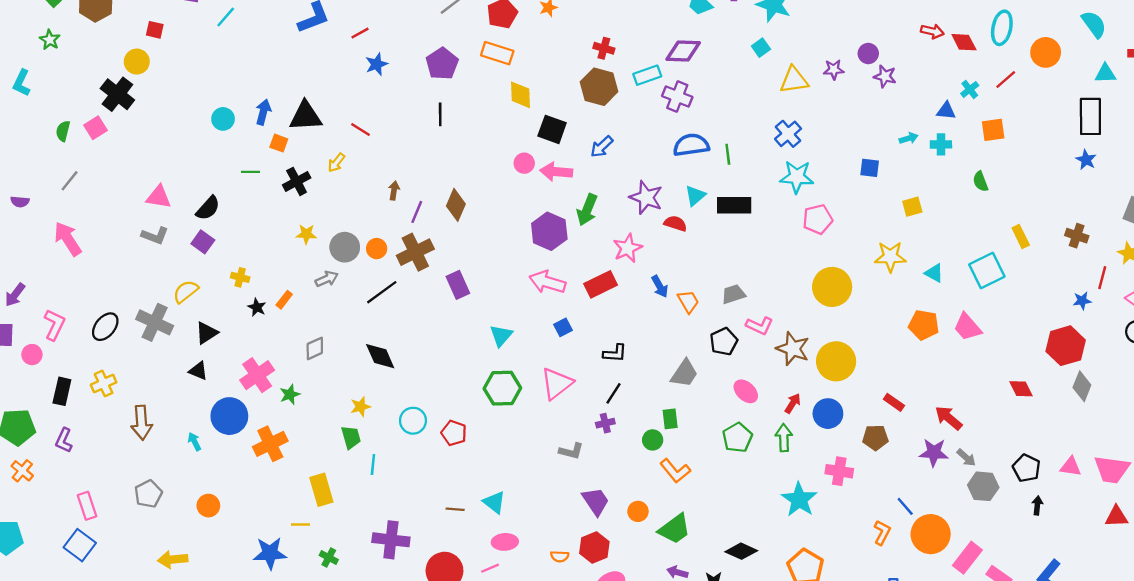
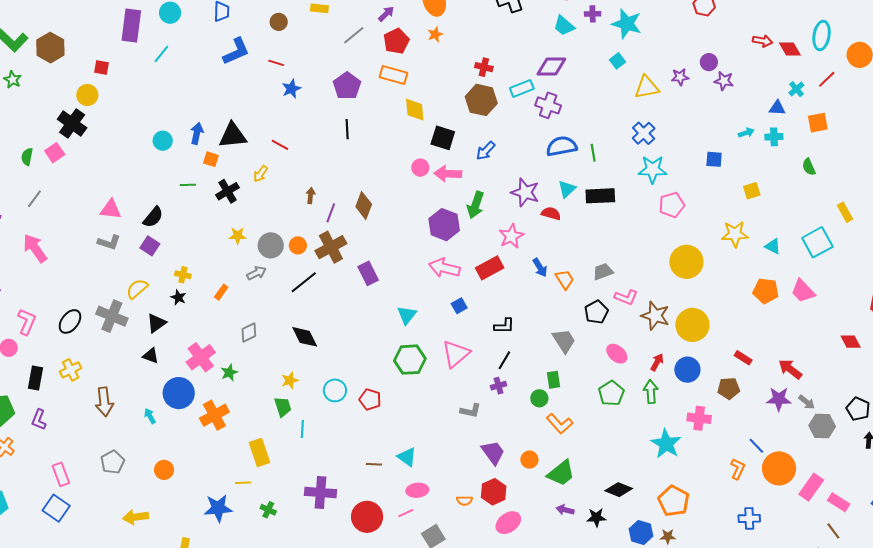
red line: (360, 33) -> (276, 63), turned 49
black star: (257, 307) -> (178, 297), moved
gray trapezoid: (684, 373) -> (564, 341), turned -64

